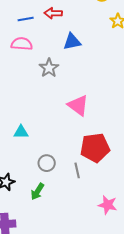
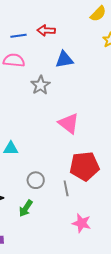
pink star: (108, 205) -> (82, 223), moved

